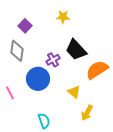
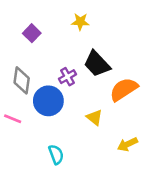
gray diamond: (17, 51) -> (22, 80), moved
pink line: (10, 93) -> (13, 119), turned -40
yellow arrow: (87, 113) -> (128, 144), moved, turned 35

